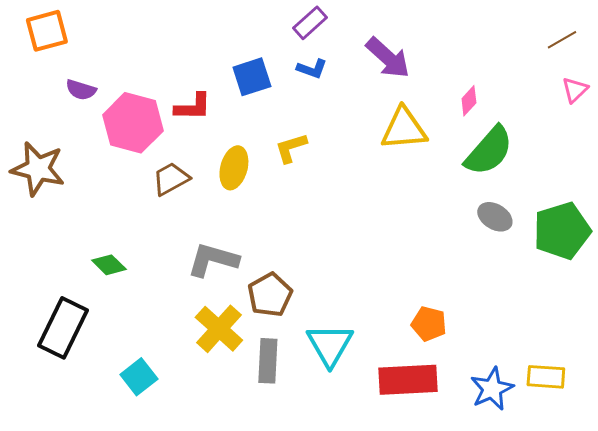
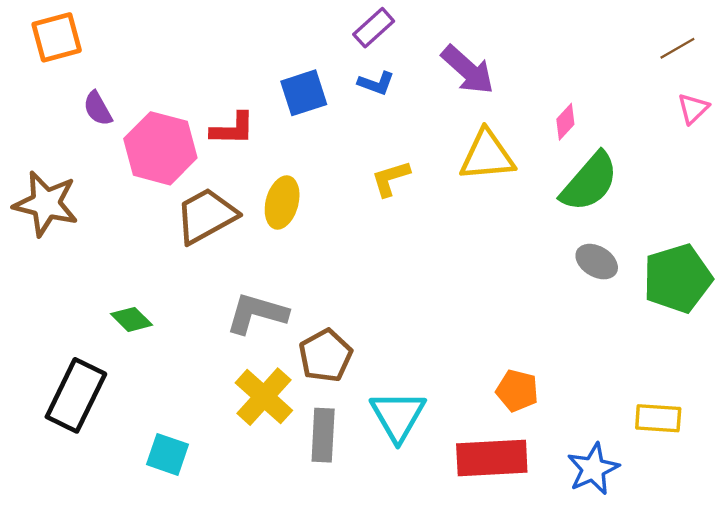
purple semicircle: (81, 90) -> (98, 108), turned 44
yellow L-shape: (291, 148) -> (391, 178), moved
brown trapezoid: (171, 179) -> (206, 216), size x1.4
cyan square: (139, 377) -> (168, 454), turned -33
yellow rectangle: (546, 377) -> (658, 418), moved

